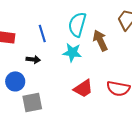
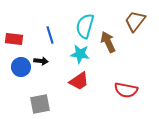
blue circle: (15, 81) -> (21, 67), moved
red trapezoid: (83, 88) -> (79, 81), moved

